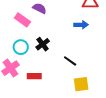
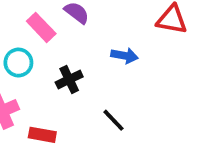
blue arrow: (81, 25) -> (125, 56), moved
cyan circle: (21, 47) -> (18, 63), moved

